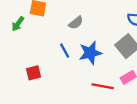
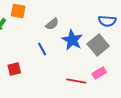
blue star: (90, 53) -> (72, 40), moved, turned -30

